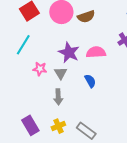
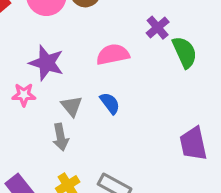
purple star: (69, 53) -> (46, 63), moved
gray triangle: (61, 73) -> (72, 106), moved

